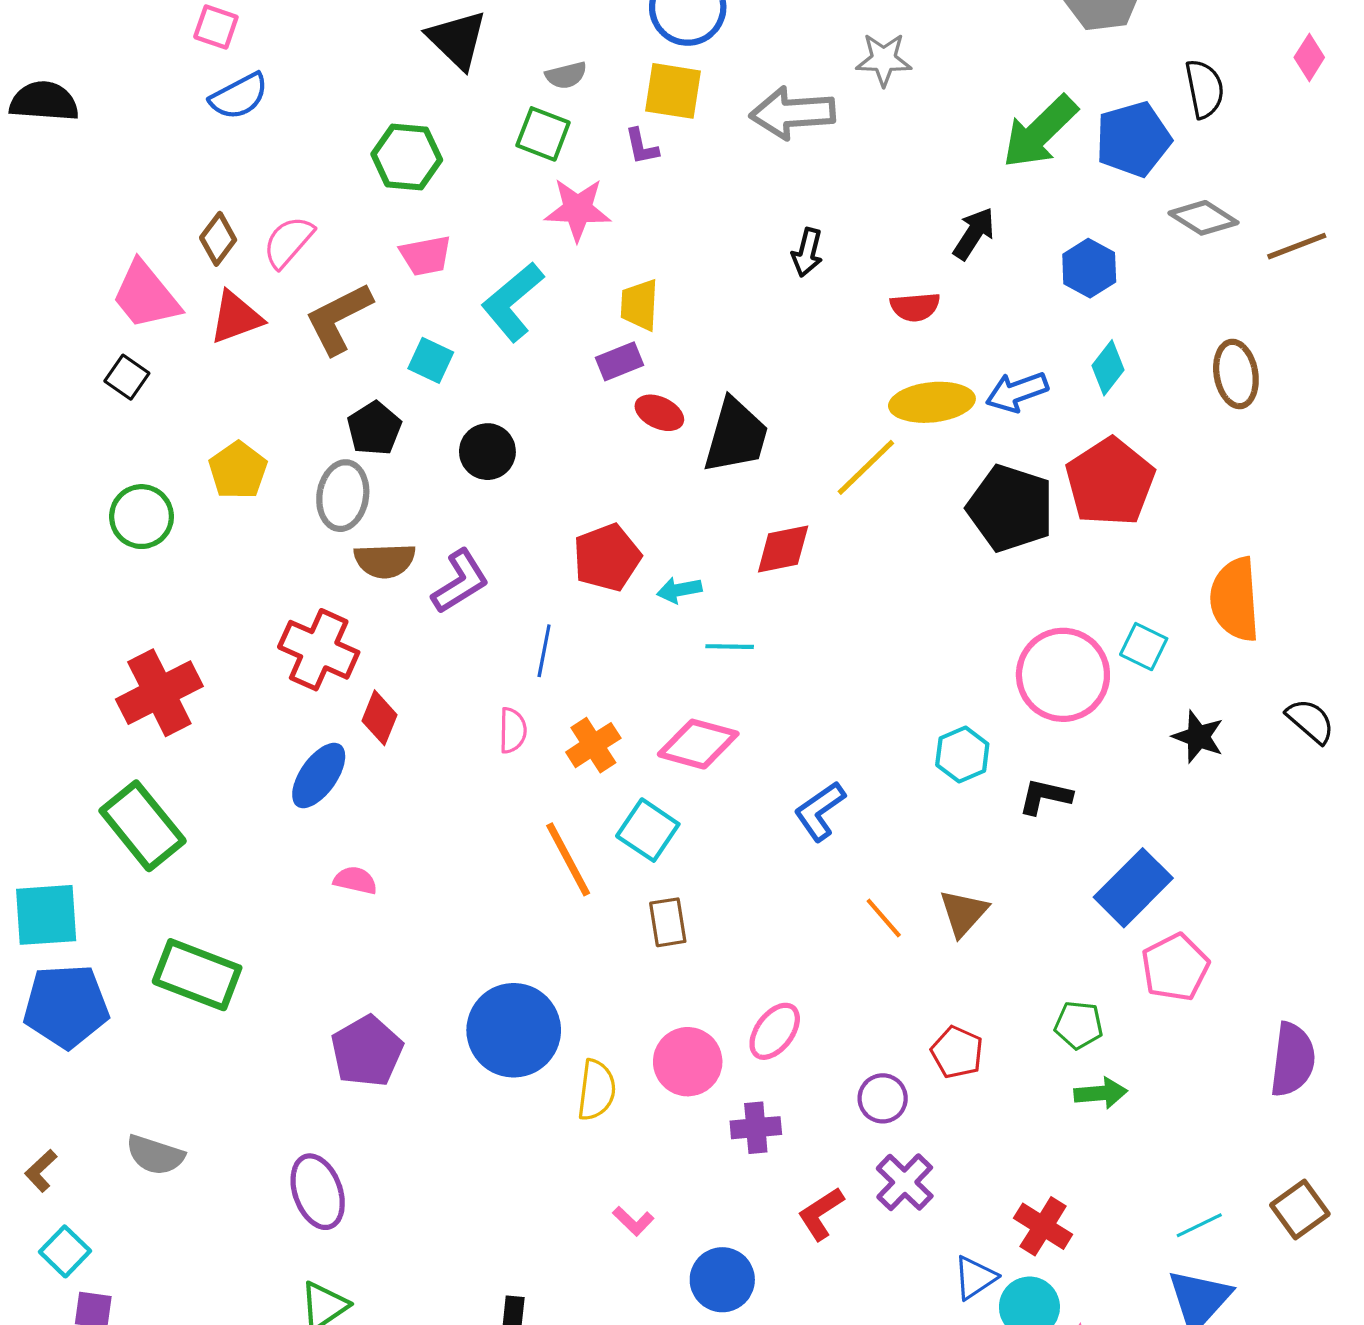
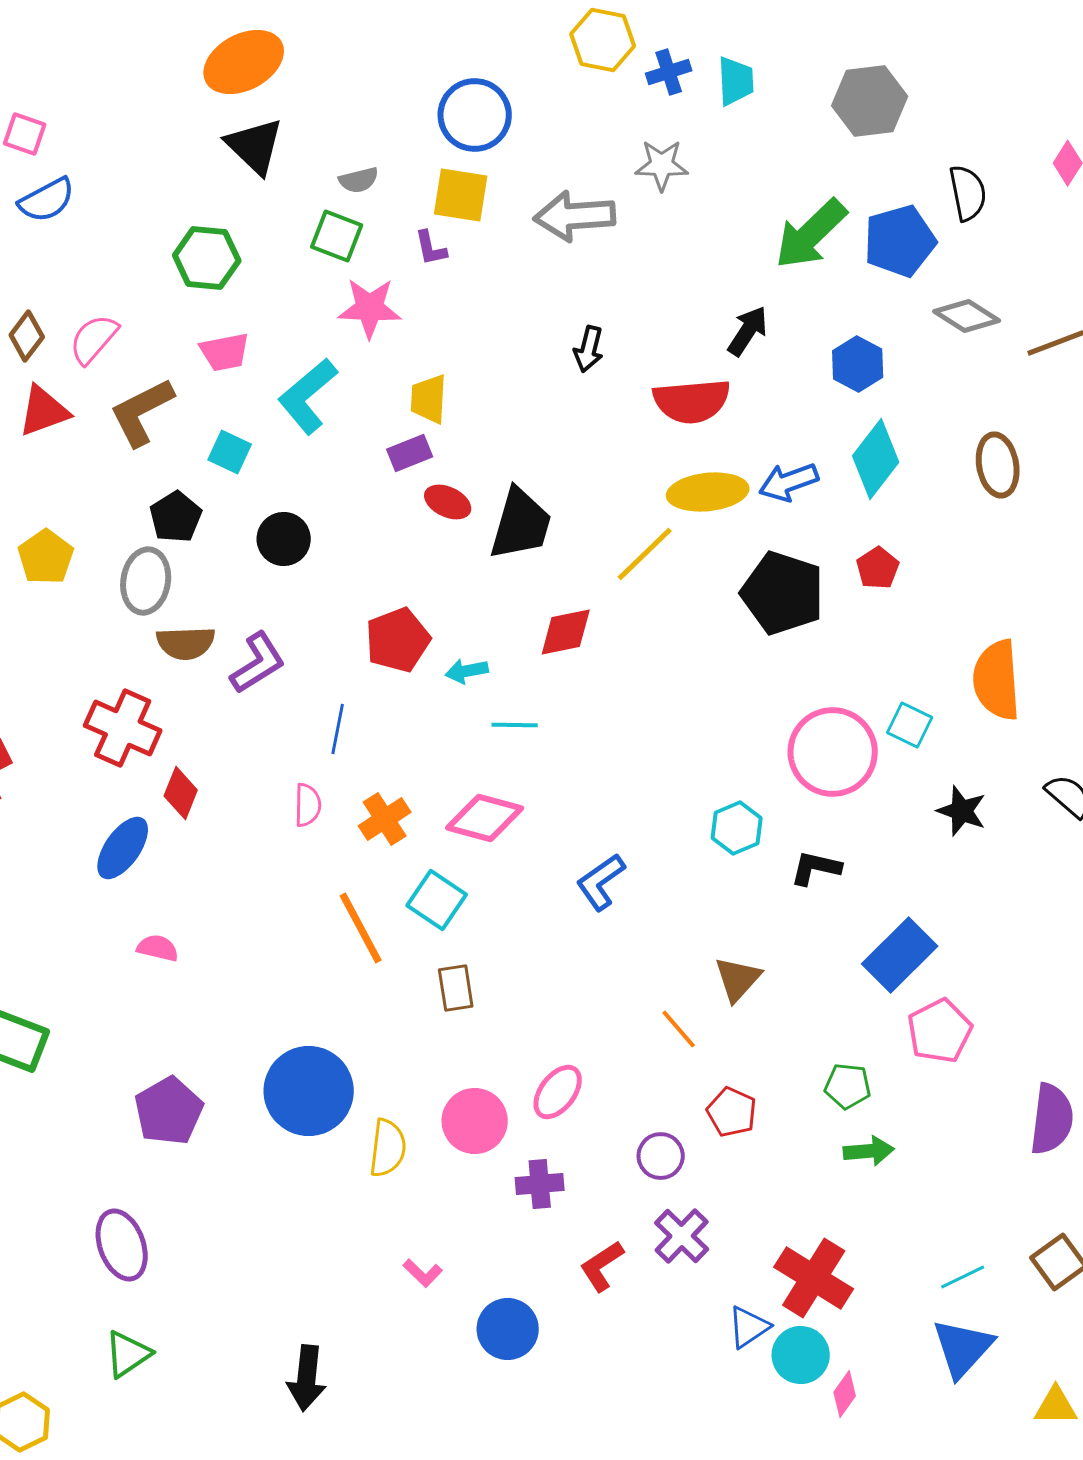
red semicircle: (915, 307) -> (692, 401), size x1.6
cyan diamond: (1108, 368) -> (876, 459), size x1.5
red pentagon: (1110, 482) -> (878, 568), size x0.5
orange line: (884, 918) -> (679, 1029), moved
red cross: (1043, 1226) -> (814, 1278), size x1.4

